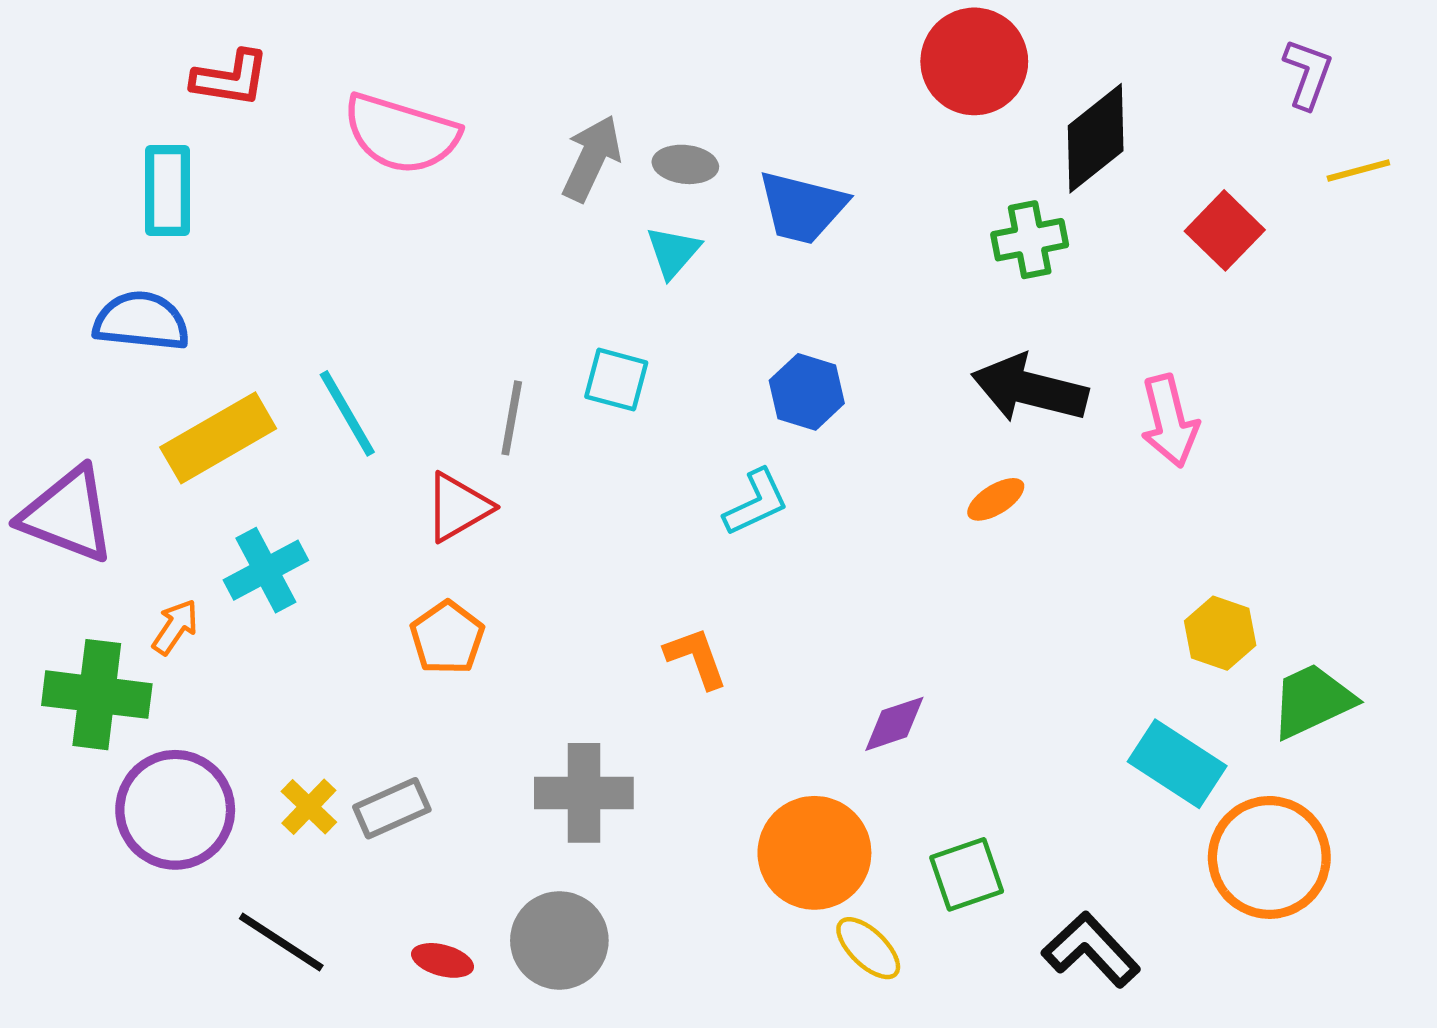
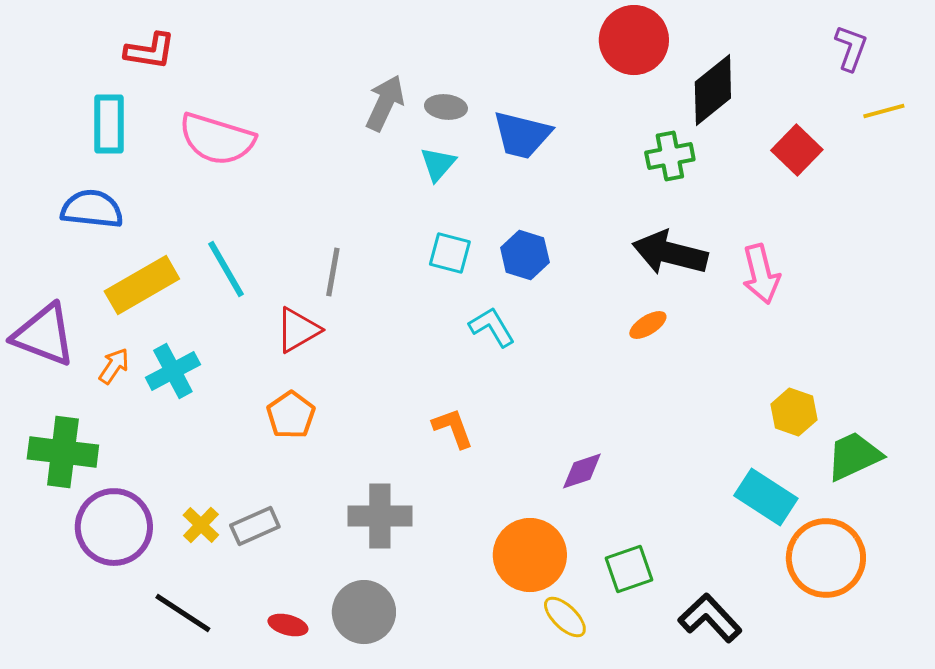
pink semicircle: (401, 134) -> (217, 139), moved
cyan square: (616, 380) -> (450, 253), moved
cyan L-shape: (756, 502) -> (492, 327), turned -96
orange arrow: (175, 627) -> (114, 366), moved

